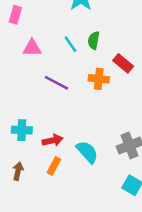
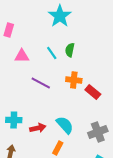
red rectangle: (123, 63) -> (93, 92), moved
cyan semicircle: (87, 152) -> (65, 125), moved
orange rectangle: (54, 166) -> (58, 148), moved

